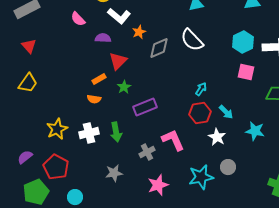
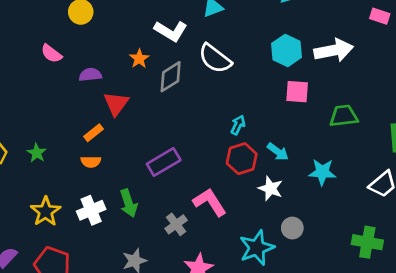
white L-shape: (119, 16) -> (171, 31), moved
green star: (124, 87) -> (37, 153), moved

